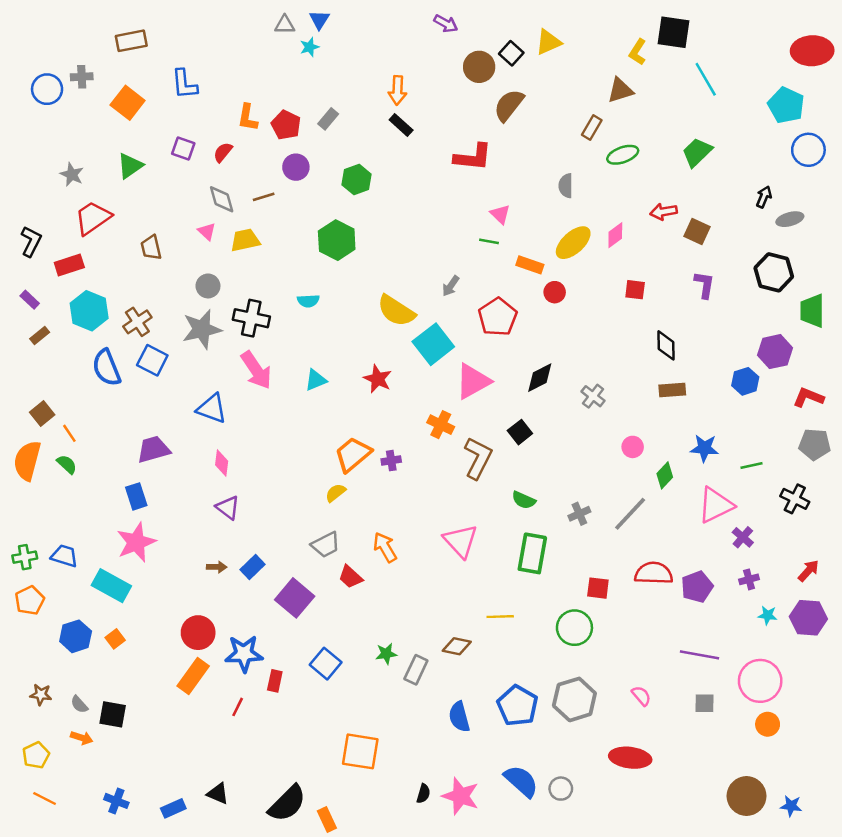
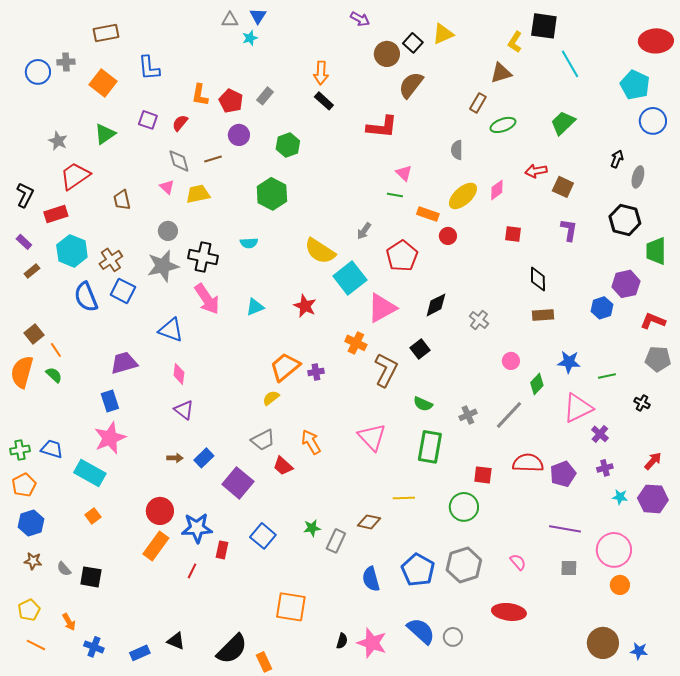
gray ellipse: (790, 219) -> (638, 177), turned -60
black cross: (795, 499) -> (642, 403), size x0.7
blue hexagon: (76, 636) -> (31, 523), moved
orange arrow: (82, 738) -> (69, 622), moved, turned 42

